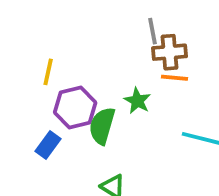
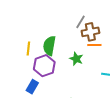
gray line: (153, 31) -> (81, 22), turned 48
green semicircle: (102, 126) -> (49, 46), moved

